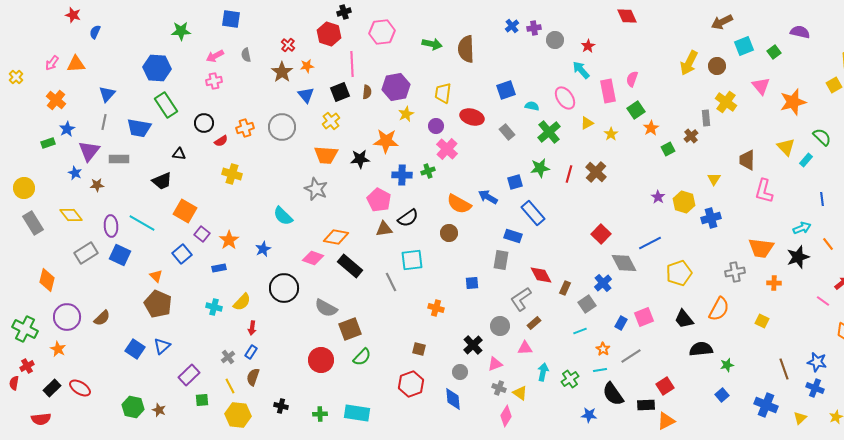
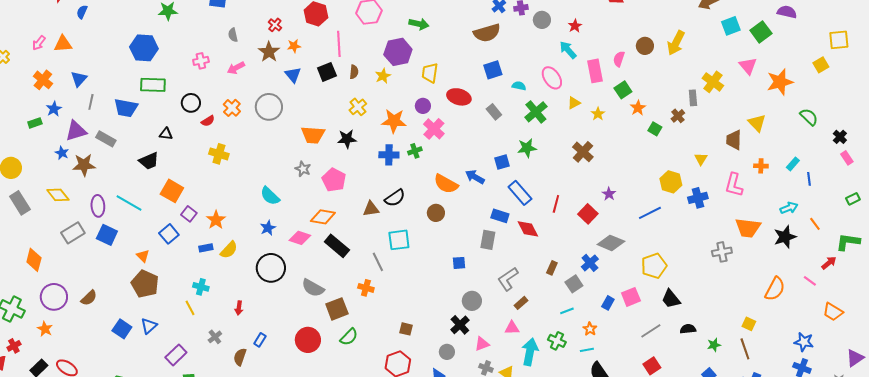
brown semicircle: (466, 49) -> (487, 33), moved, turned -104
green square: (774, 52) -> (761, 32), size x1.5
pink arrow: (215, 56) -> (236, 68), moved
brown circle: (717, 66) -> (645, 46), moved
purple hexagon: (396, 87) -> (398, 52), moved
blue triangle: (107, 94) -> (79, 79), moved
green rectangle: (166, 105) -> (153, 85), turned -55
yellow star: (406, 114) -> (383, 76), moved
yellow cross: (331, 121) -> (358, 107), moved
orange cross: (245, 128) -> (232, 108), turned -30
orange star: (386, 141) -> (394, 121), moved
yellow triangle: (786, 147) -> (757, 123), moved
green square: (668, 149) -> (655, 129), turned -32
purple triangle: (89, 151) -> (76, 131), turned 35
gray rectangle: (119, 159) -> (106, 139), turned 30
cyan rectangle: (806, 160) -> (793, 164), moved
red line: (569, 174) -> (556, 204), moved
brown star: (97, 185) -> (84, 165), size x1.6
gray star: (316, 189) -> (303, 169), size x0.7
pink L-shape: (764, 191) -> (734, 185), moved
purple star: (658, 197) -> (609, 194), moved
pink pentagon: (379, 200) -> (334, 180), moved
blue line: (650, 243) -> (650, 213), moved
blue star: (263, 249) -> (268, 228), moved
gray diamond: (624, 263) -> (611, 243), turned -40
yellow pentagon: (679, 273) -> (654, 266), moved
red diamond: (541, 275) -> (528, 229), moved
orange cross: (774, 283) -> (761, 166), moved
yellow semicircle: (242, 302) -> (229, 250), moved
orange cross: (436, 308) -> (366, 288), moved
orange semicircle: (719, 309) -> (775, 289), moved
yellow square: (762, 321) -> (749, 324), moved
gray circle: (500, 326) -> (472, 301), moved
black semicircle: (701, 349) -> (688, 329), size x0.7
blue rectangle: (251, 352) -> (260, 340), moved
gray line: (631, 356) -> (651, 331), moved
brown line: (784, 369) -> (745, 349), moved
cyan arrow: (543, 372) -> (530, 352), size x1.5
green cross: (570, 379) -> (557, 341), moved, turned -30
yellow line: (230, 386) -> (190, 308), moved

